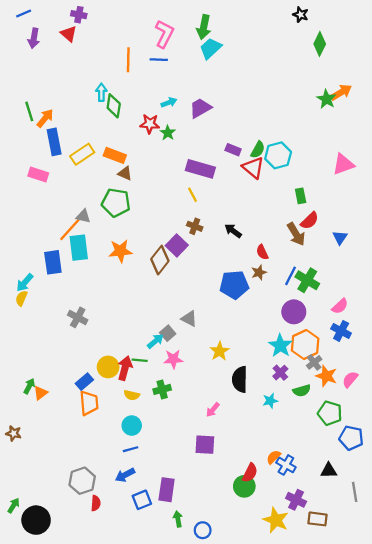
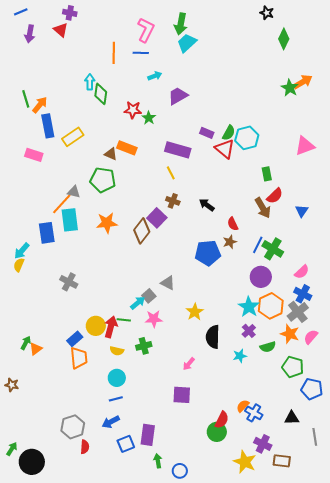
cyan arrow: (169, 102) -> (155, 76), moved
orange rectangle: (115, 155) -> (127, 148), moved
gray cross: (314, 362) -> (298, 312), moved, size x1.5

